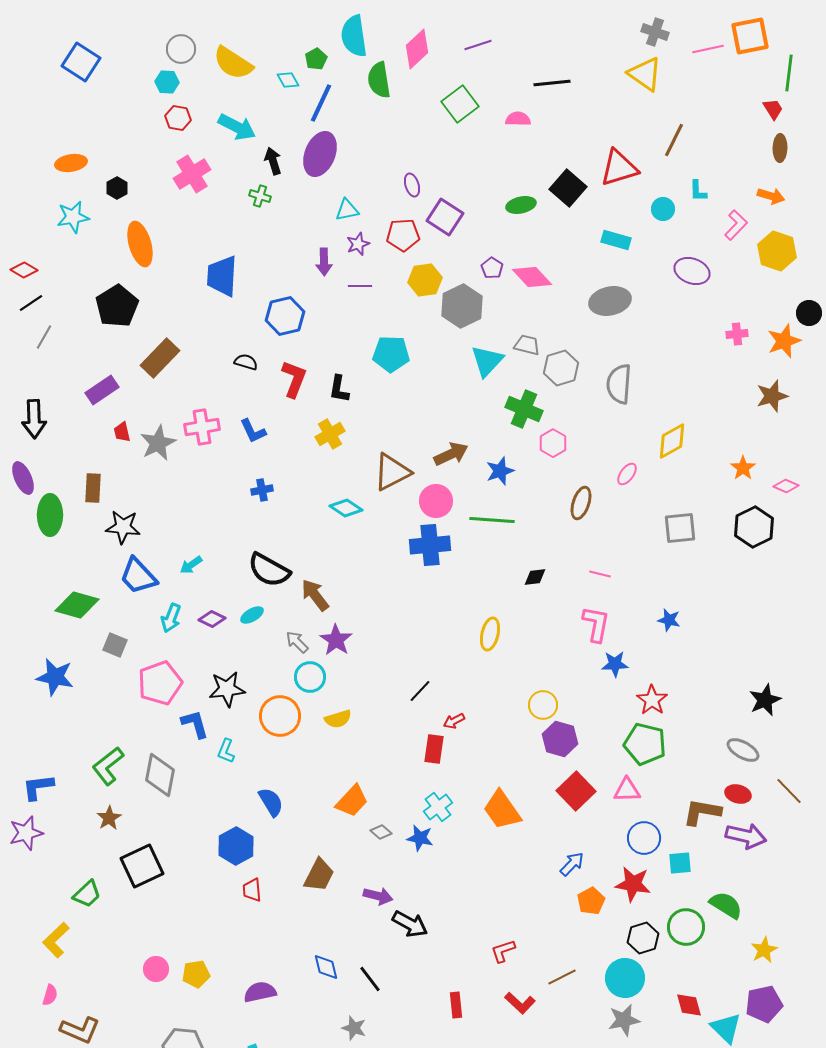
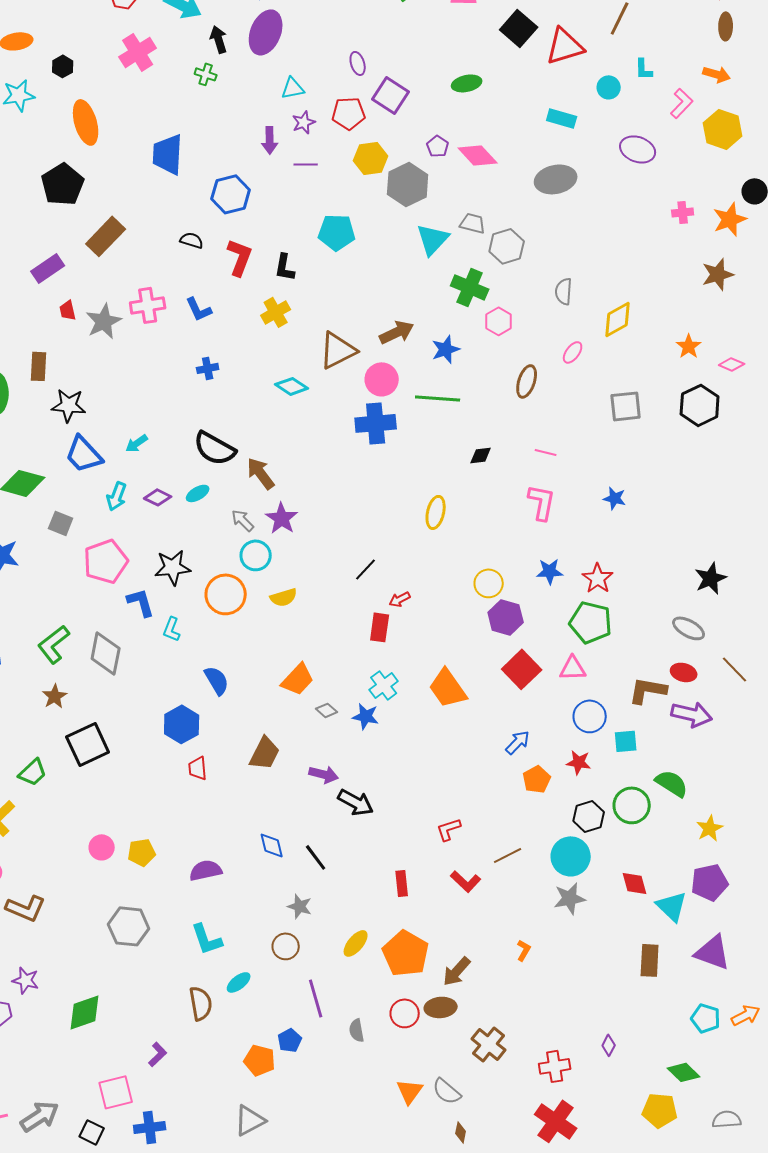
black square: (568, 188) -> (519, 28), moved
gray semicircle: (619, 384) -> (564, 291), moved, size x0.7
blue star: (615, 664) -> (550, 571), moved
red star: (633, 884) -> (579, 762), size x0.7

